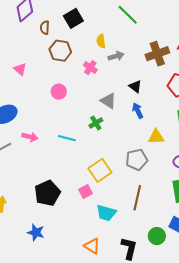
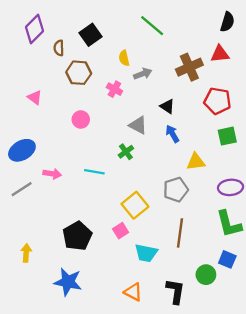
blue star: (36, 232) -> (68, 282), size x1.4

